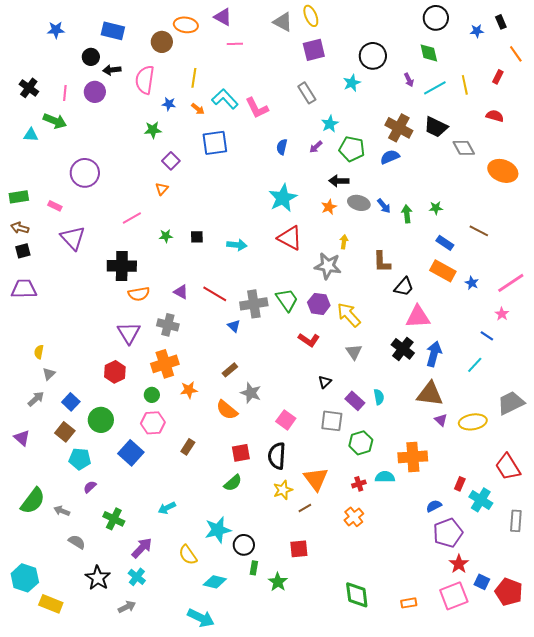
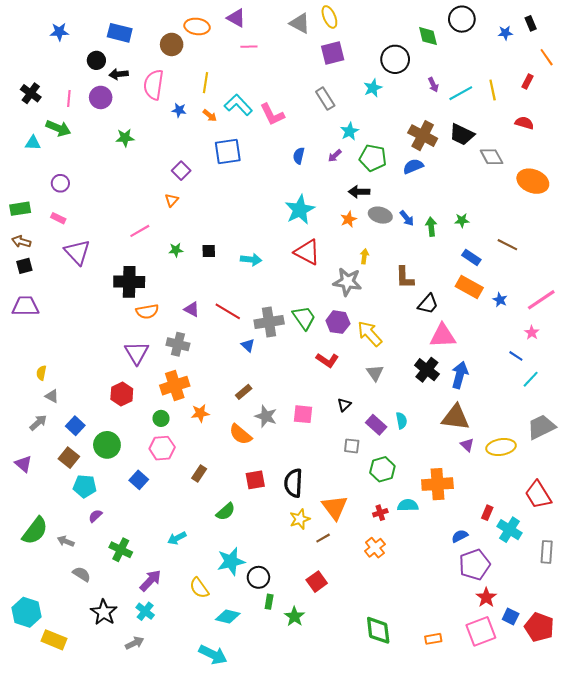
green diamond: (429, 53) -> (428, 36), moved
green star: (153, 130) -> (125, 138), moved
purple circle: (85, 173) -> (60, 183), moved, size x0.6
cyan line: (475, 365) -> (531, 379), moved
gray triangle: (49, 374) -> (52, 396), turned -48
pink square: (286, 420) -> (303, 414), moved, turned -30
gray square: (332, 421) -> (352, 446), size x0.7
blue square: (131, 453) -> (139, 480), size x0.7
green semicircle: (233, 483) -> (226, 512), moved
red square: (299, 549) -> (317, 582), turned -30

